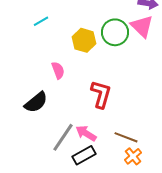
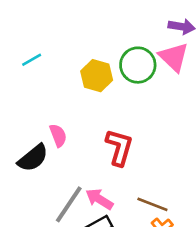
cyan line: (41, 21) -> (32, 60), moved
pink semicircle: (58, 70) -> (58, 135), moved

